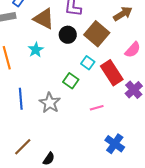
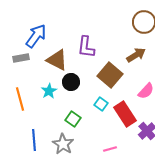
black circle: (68, 35) -> (71, 82), moved
green square: (71, 81) -> (73, 119), moved

